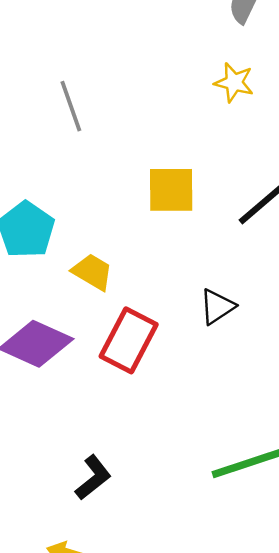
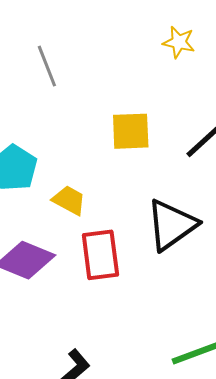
black triangle: (217, 307) -> (172, 225), size x1.8
red rectangle: (129, 340) -> (100, 255), turned -33

